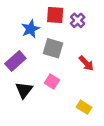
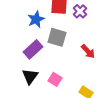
purple rectangle: (15, 61) -> (33, 49), moved
pink square: (52, 81) -> (55, 79), moved

